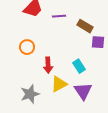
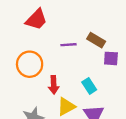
purple line: (59, 16) -> (69, 45), moved
orange circle: (27, 47) -> (30, 64), size x1.5

